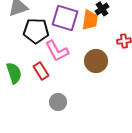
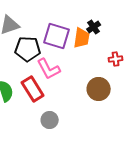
brown circle: (96, 61) -> (99, 89), moved
red rectangle: (41, 71) -> (33, 89), size x1.4

